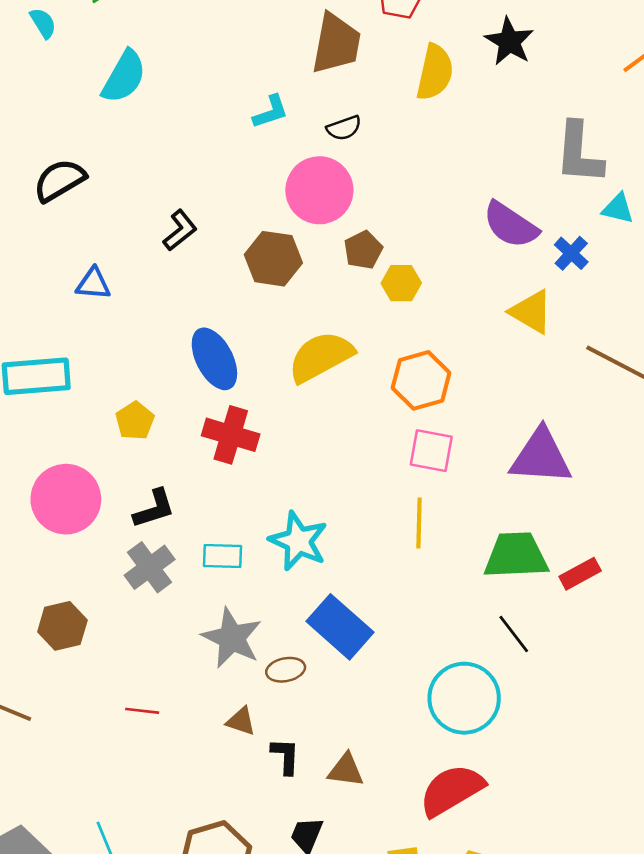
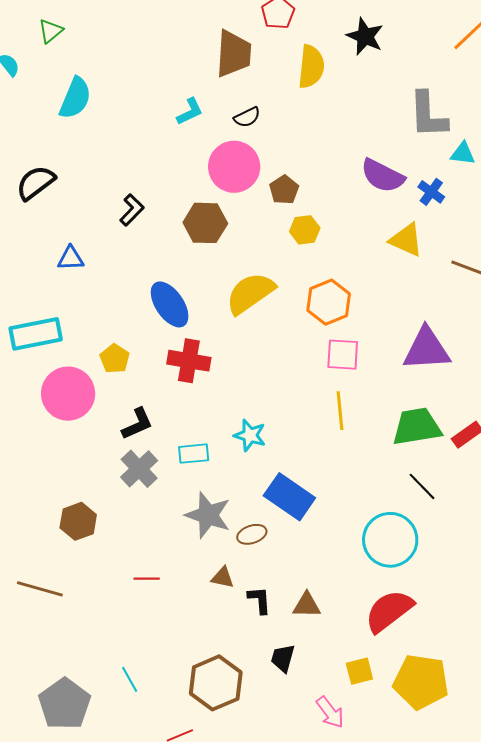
brown pentagon: (363, 250) -> (284, 190), moved
pink circle: (66, 499) -> (68, 394), moved
cyan star: (298, 541) -> (250, 435), size x0.7

